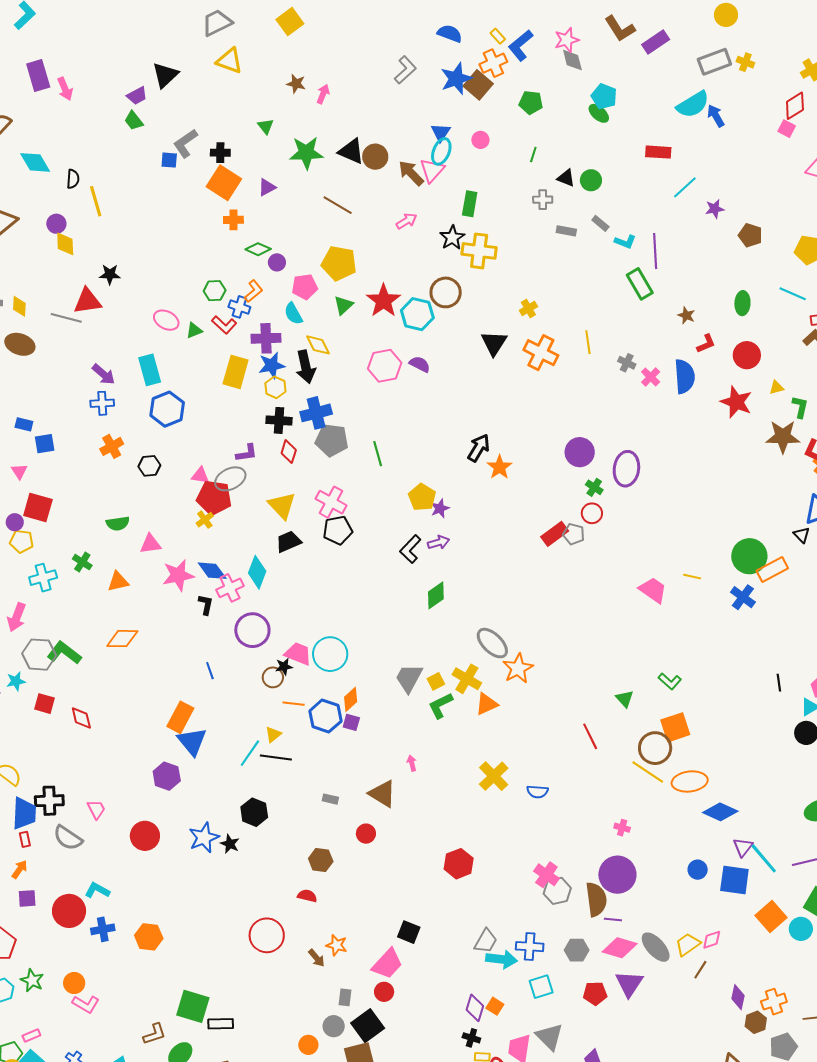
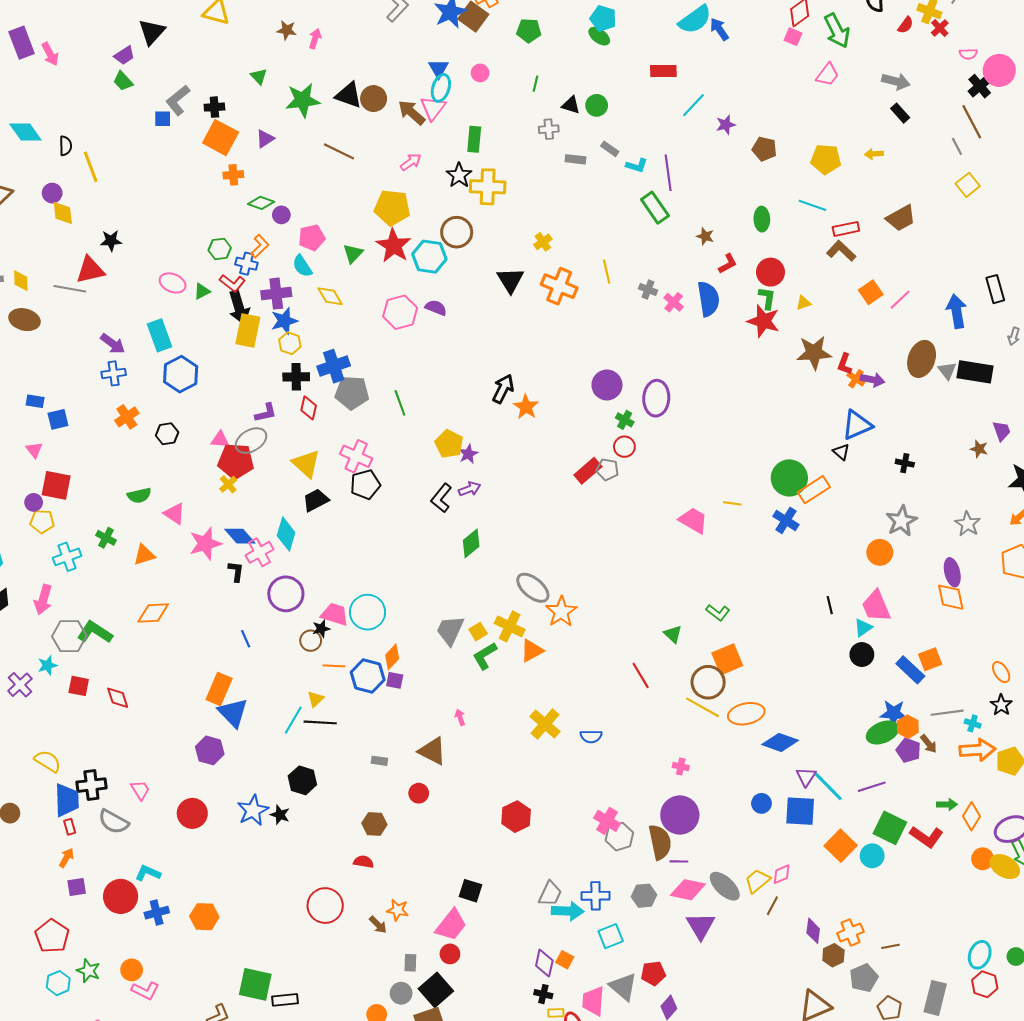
yellow pentagon: (339, 263) -> (392, 208), moved
black arrow: (306, 367) -> (239, 307), moved
green L-shape: (800, 407) -> (767, 298), moved
pink triangle: (150, 544) -> (174, 514), turned 45
red pentagon: (595, 993) -> (653, 973), moved

